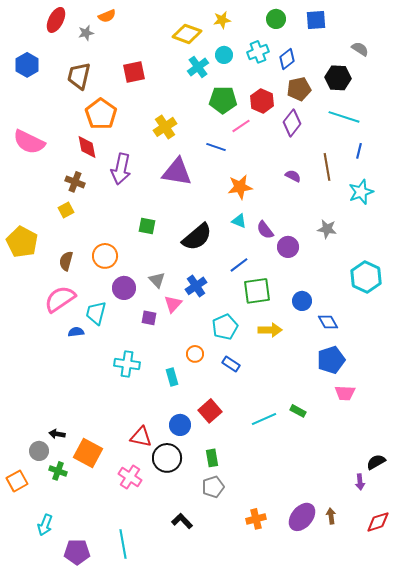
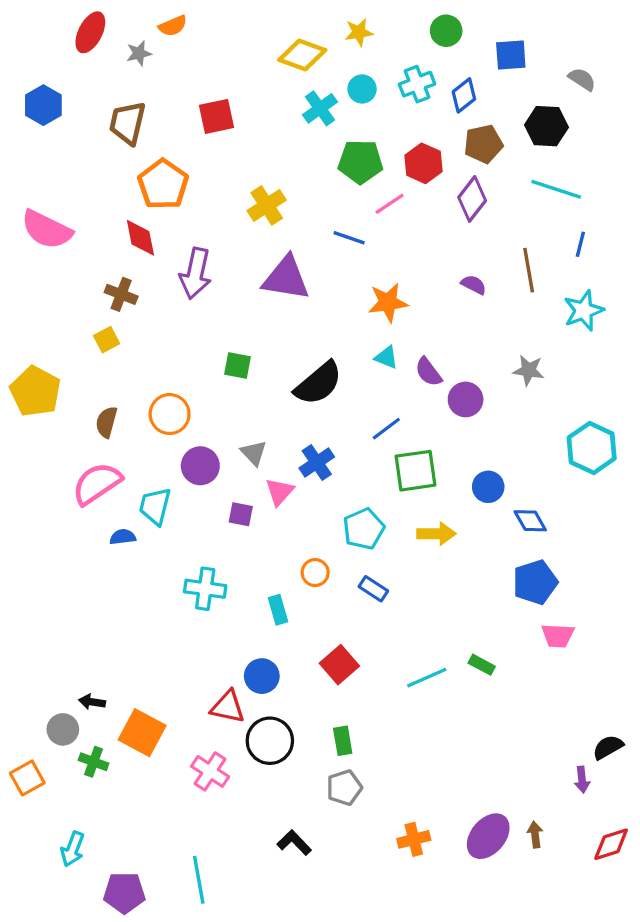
blue square: (316, 20) -> (511, 55), moved
blue circle: (180, 425) -> (262, 676), moved

